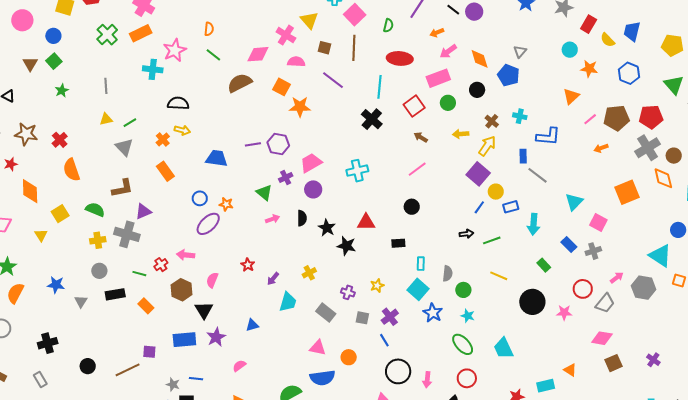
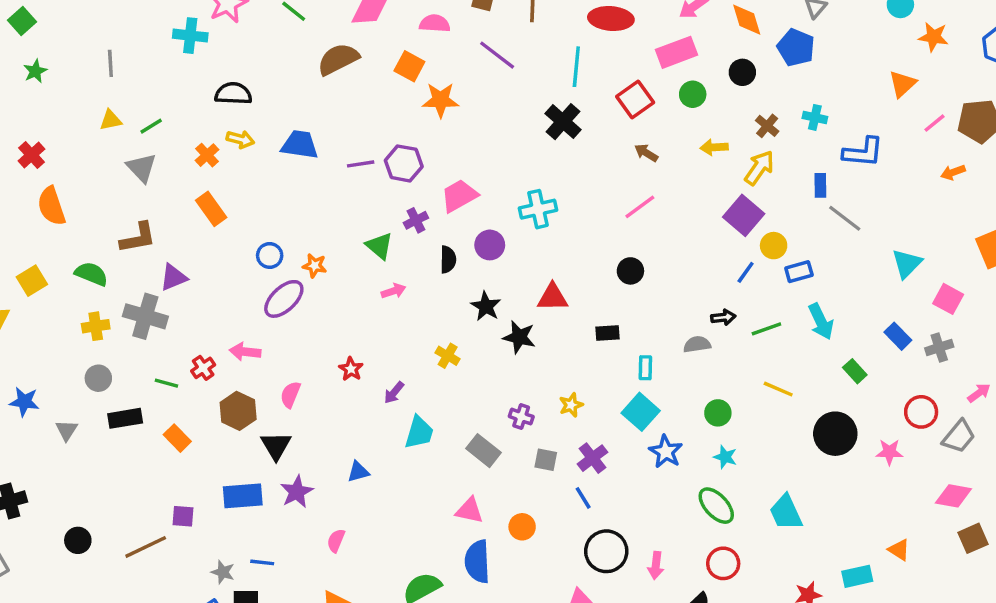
blue trapezoid: (217, 158) -> (300, 145), moved
purple circle: (313, 189) -> (490, 245), moved
black semicircle: (302, 218) -> (448, 259), moved
cyan arrow: (533, 224) -> (821, 321), moved, turned -30
yellow cross: (309, 273) -> (448, 356), moved, turned -32
gray semicircle: (448, 274) -> (697, 344), moved, turned -105
pink semicircle: (239, 366) -> (336, 541), turned -32
blue semicircle: (322, 378) -> (477, 562), turned 95

